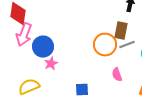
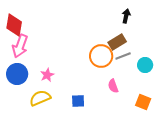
brown rectangle: (121, 31) -> (117, 42), turned 48
blue circle: (43, 47) -> (17, 74), moved
yellow semicircle: (29, 87) -> (40, 98), moved

